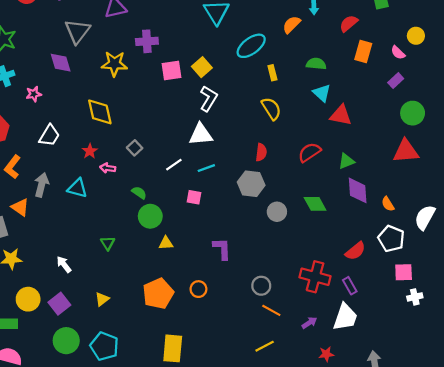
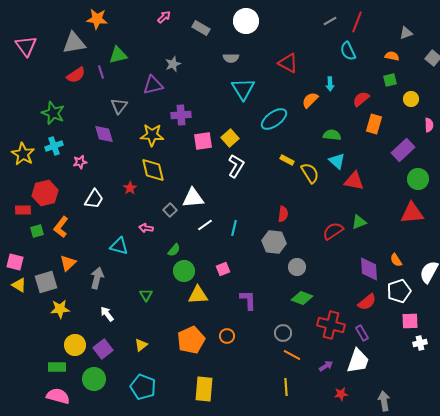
gray triangle: (77, 31) -> (119, 106), size x0.7
yellow circle: (416, 36) -> (411, 99), moved
pink semicircle: (398, 53) -> (429, 125), moved, turned -136
yellow rectangle: (272, 73) -> (287, 160), moved, turned -48
purple rectangle: (396, 81) -> (403, 150), size x1.6
yellow semicircle: (271, 109) -> (310, 173), moved
yellow diamond: (100, 112) -> (153, 170), moved
white triangle: (201, 134) -> (193, 198), moved
red star: (90, 151) -> (130, 188), moved
red semicircle: (309, 152) -> (333, 231), moved
cyan line: (206, 168) -> (234, 228), turned -56
gray arrow: (42, 185) -> (97, 278), moved
purple diamond: (358, 190) -> (369, 269), moved
green semicircle: (139, 193) -> (174, 250), turned 96
pink square: (194, 197) -> (223, 269), moved, turned -32
green diamond: (315, 204) -> (302, 298), moved, turned -40
orange triangle: (20, 207) -> (68, 263), turned 42
white pentagon: (391, 239) -> (399, 291), turned 30
yellow triangle: (166, 243) -> (198, 295), size x1.5
green circle: (66, 341) -> (94, 379), moved
yellow line: (265, 346) -> (286, 387), turned -66

